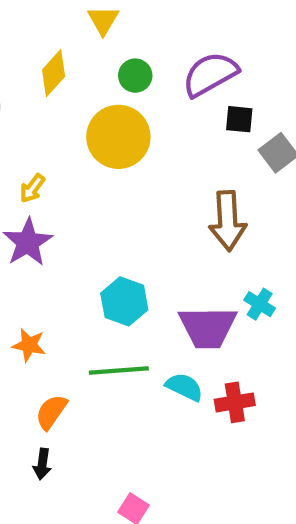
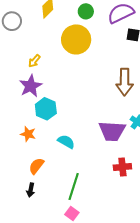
cyan hexagon: (124, 301) -> (46, 109), moved
green line: (119, 370) -> (74, 187), moved, turned -72
cyan semicircle: (184, 387) -> (66, 142), moved

